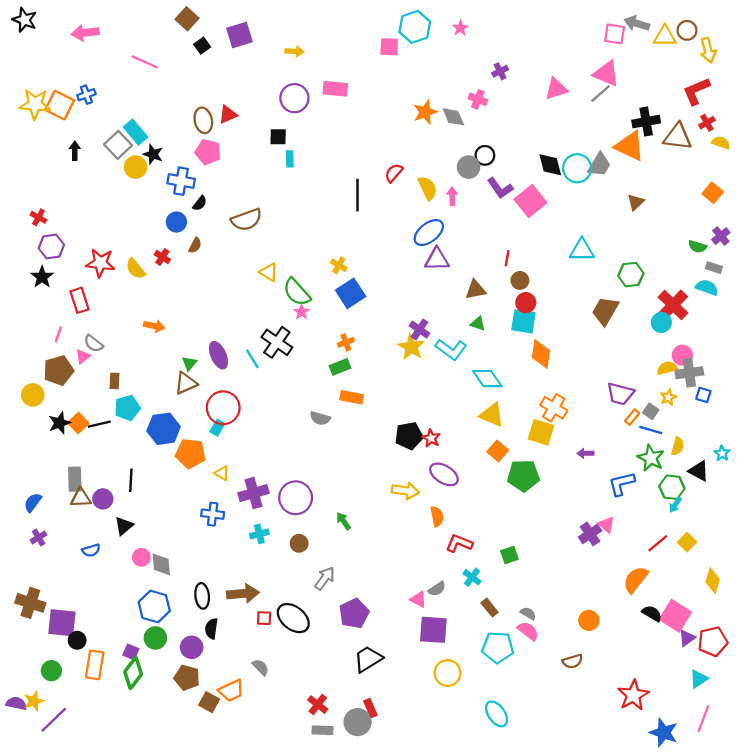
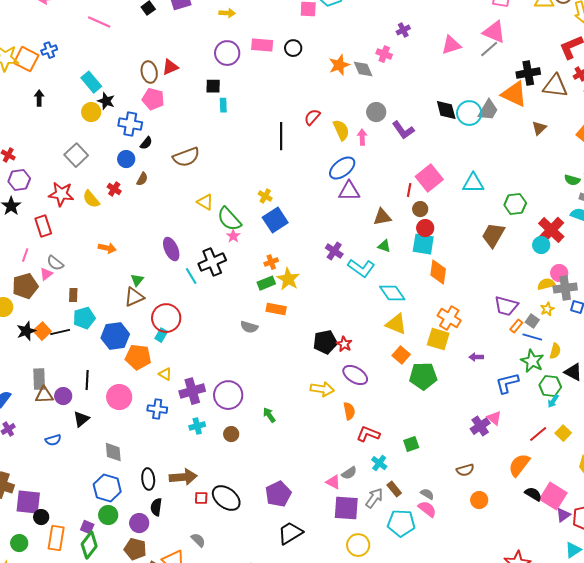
gray square: (118, 145) -> (76, 155), moved
black circle: (485, 155) -> (293, 48), moved
pink square: (530, 201) -> (429, 178), moved
brown triangle: (636, 202) -> (539, 128), moved
black cross: (277, 342) -> (212, 262), turned 32
yellow star: (411, 347) -> (288, 279), moved
purple ellipse: (218, 355) -> (171, 249), moved
pink circle: (141, 557) -> (119, 397), moved, size x1.6
gray arrow: (325, 578) -> (374, 498), moved
brown semicircle: (573, 661) -> (465, 470), moved

